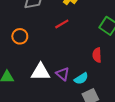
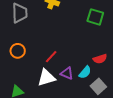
red line: (62, 24) -> (51, 57), moved
red semicircle: (97, 55) -> (100, 59), moved, turned -88

